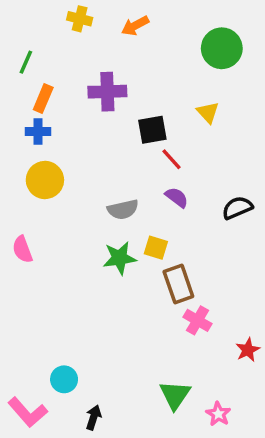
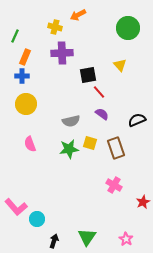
yellow cross: (80, 19) -> (55, 27), moved
pink semicircle: (22, 249) -> (30, 144), moved
brown rectangle: (178, 284) -> (116, 148), moved
green triangle: (175, 395) -> (87, 237), moved
pink L-shape: (28, 412) -> (16, 207), moved

